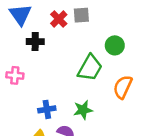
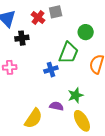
blue cross: (47, 109) -> (51, 70), moved
green star: (83, 110) -> (76, 95), moved

